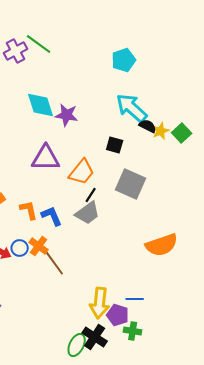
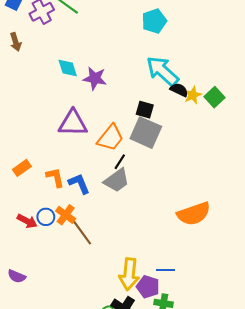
cyan diamond: (41, 105) -> (68, 68), size x0.7
gray square: (131, 184) -> (146, 133), moved

